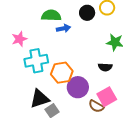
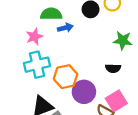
pink star: (19, 39) -> (34, 37), moved

